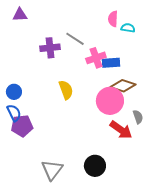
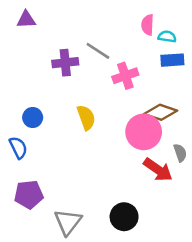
blue rectangle: (111, 63) -> (172, 60), moved
blue circle: (14, 92) -> (33, 118), moved
purple pentagon: (22, 126) -> (29, 195), moved

